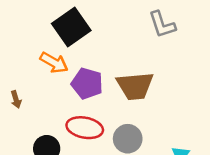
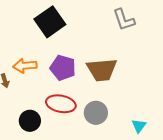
orange arrow: (54, 63) -> (25, 66), moved, turned 145

